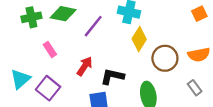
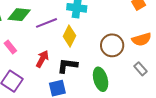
purple line: (93, 26) -> (47, 23), turned 35
yellow diamond: (139, 39) -> (69, 36), moved

